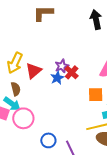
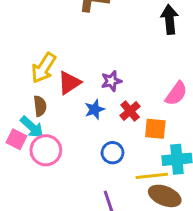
red cross: (72, 72) -> (130, 111), moved
blue star: (57, 78) -> (95, 109), moved
blue circle: (48, 140) -> (112, 153), moved

